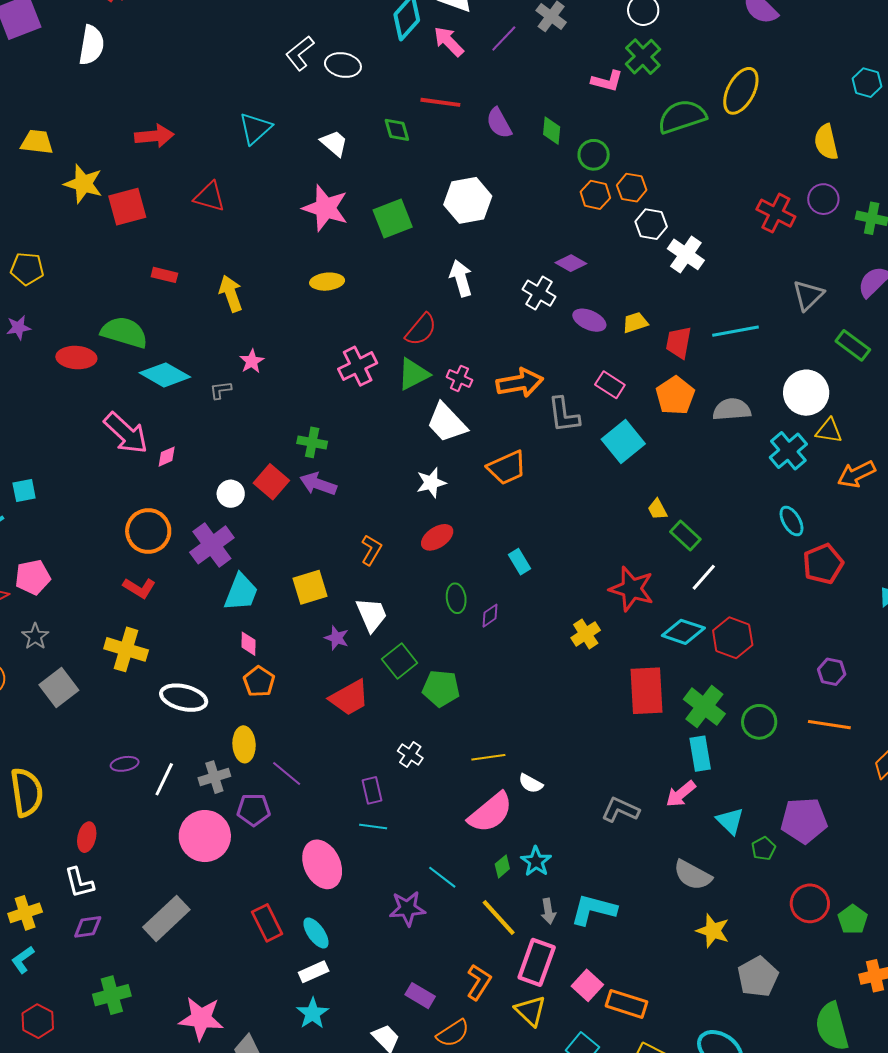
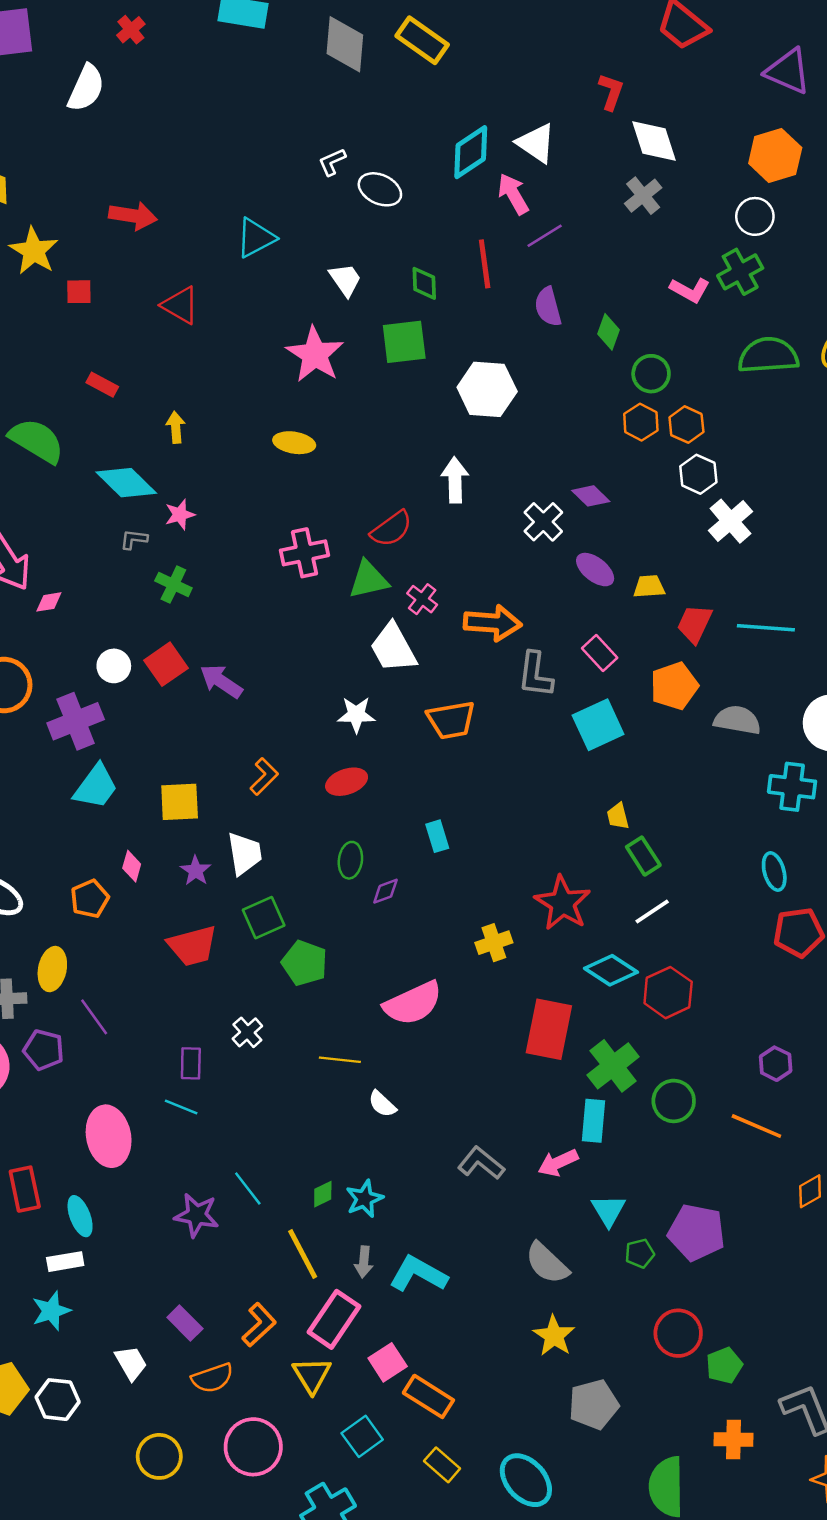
purple line: (504, 39) -> (545, 236), moved
white L-shape: (300, 53) -> (332, 162), size x0.7
red line: (440, 102) -> (485, 264), turned 60
red square: (127, 207) -> (79, 292), size x0.6
green square: (393, 218) -> (404, 342), moved
yellow arrow: (231, 294) -> (176, 427), size x0.7
cyan diamond: (165, 375) -> (126, 483), moved
green cross: (312, 442) -> (173, 584), moved
cyan cross: (788, 451) -> (792, 787), turned 33
pink diamond: (249, 644) -> (132, 866), moved
pink semicircle: (490, 813) -> (413, 1003), moved

